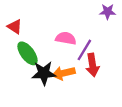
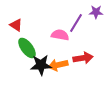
purple line: (84, 50) -> (76, 23), moved
red arrow: (92, 65) -> (83, 58), turned -90

